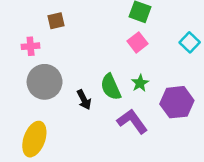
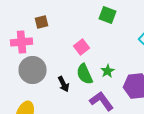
pink square: (137, 42) -> (82, 47), moved
pink cross: (31, 46) -> (22, 42), size x1.5

